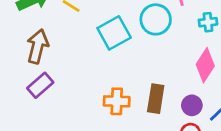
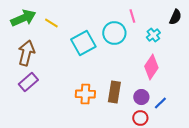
cyan cross: (208, 22) -> (153, 35), turned -32

